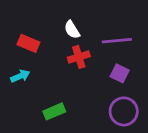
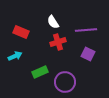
green rectangle: (54, 111) -> (40, 72), moved
purple circle: (124, 111) -> (65, 82), moved

